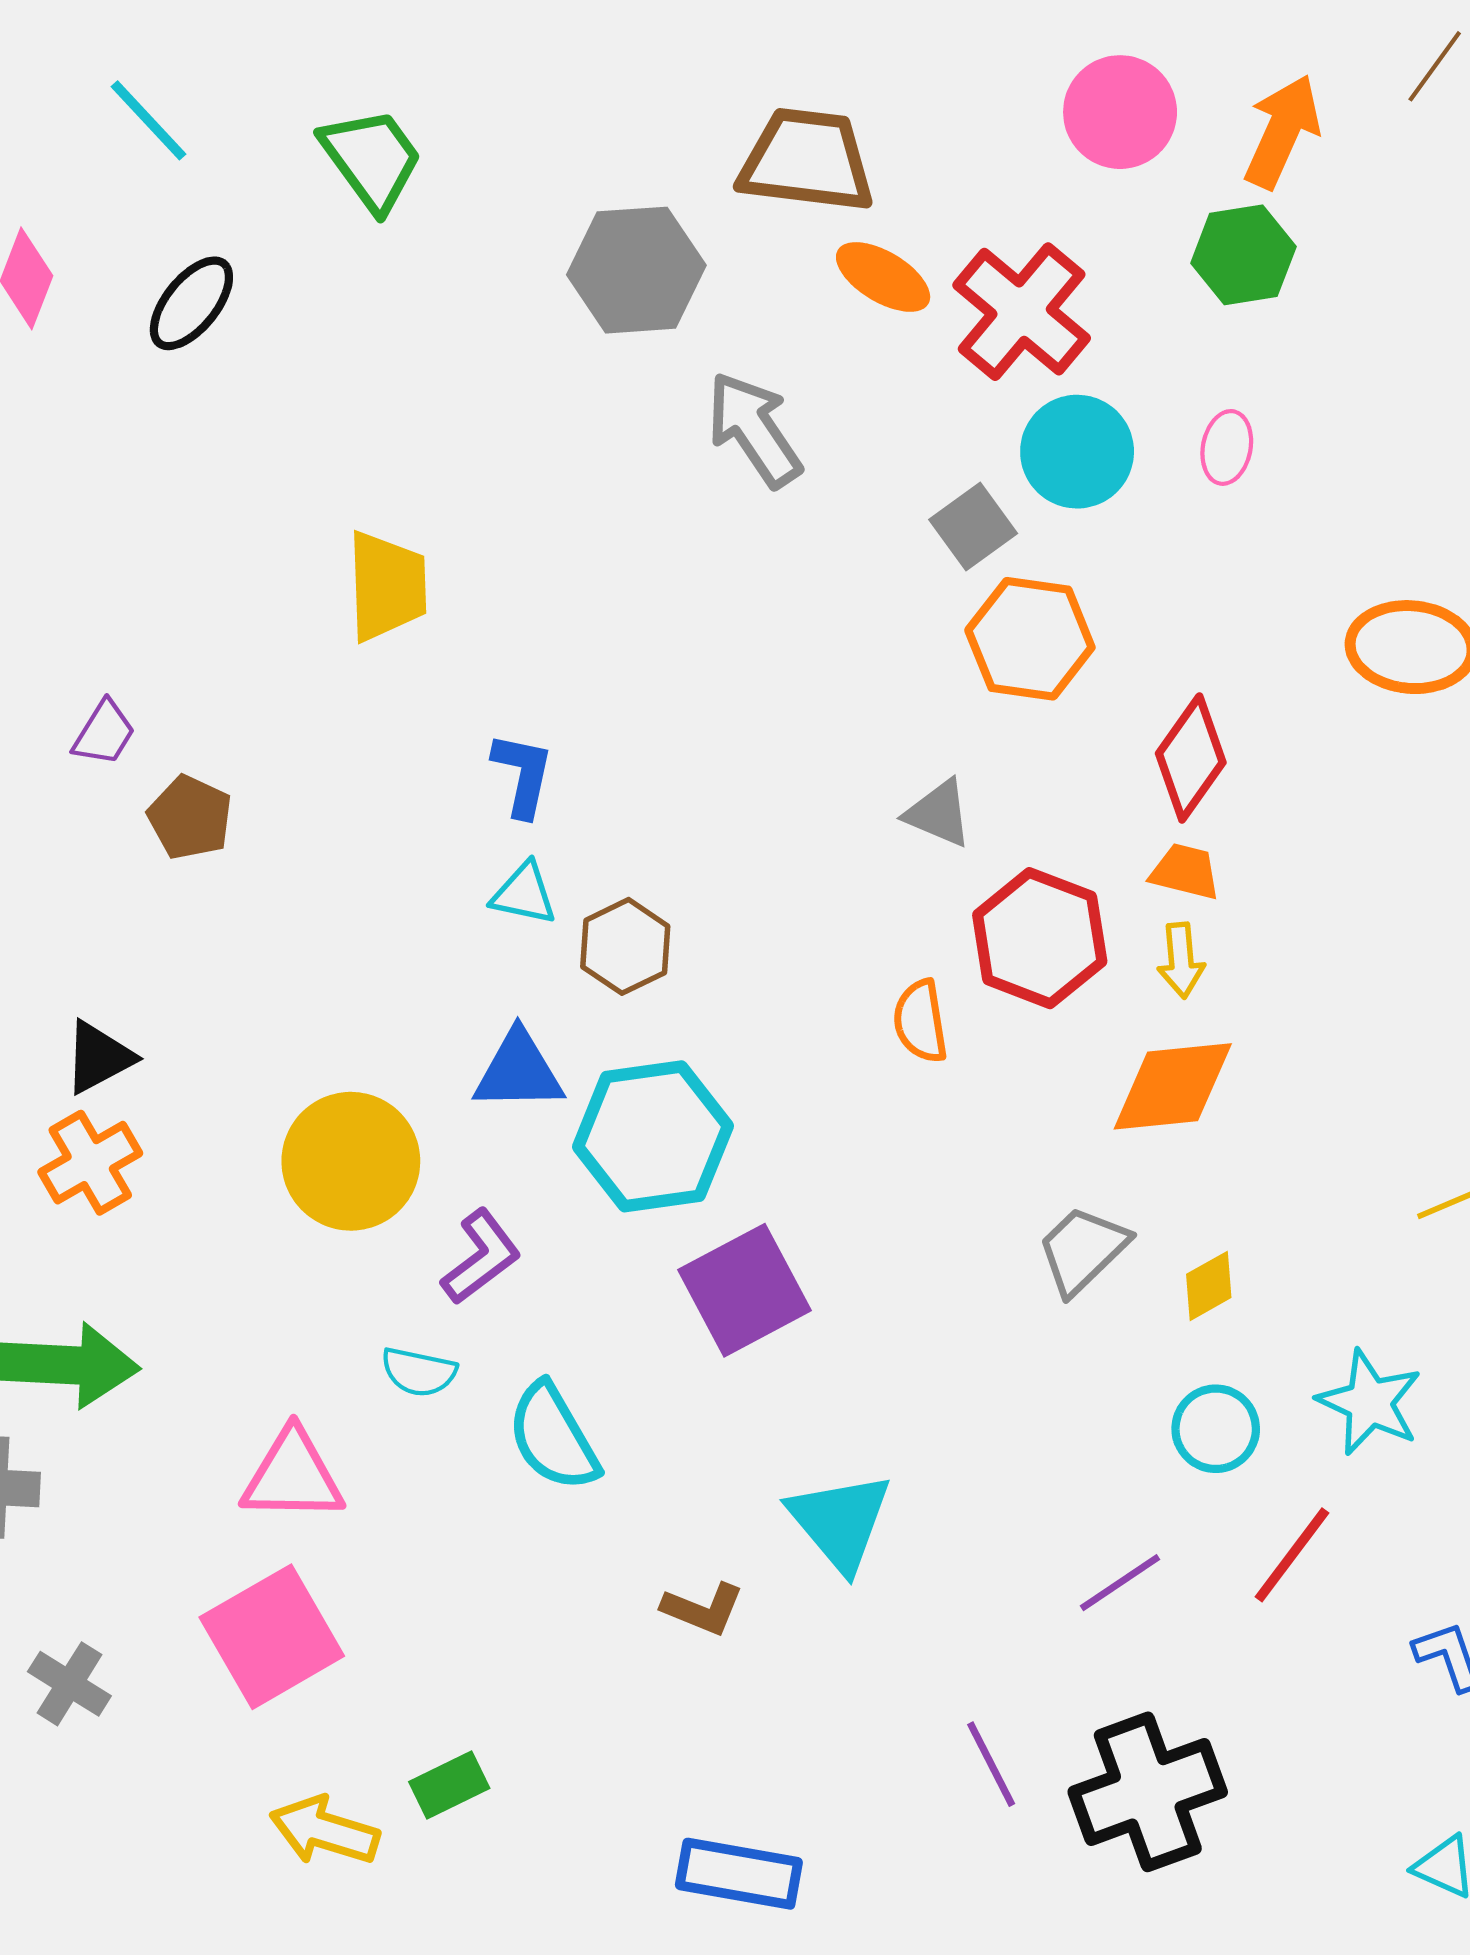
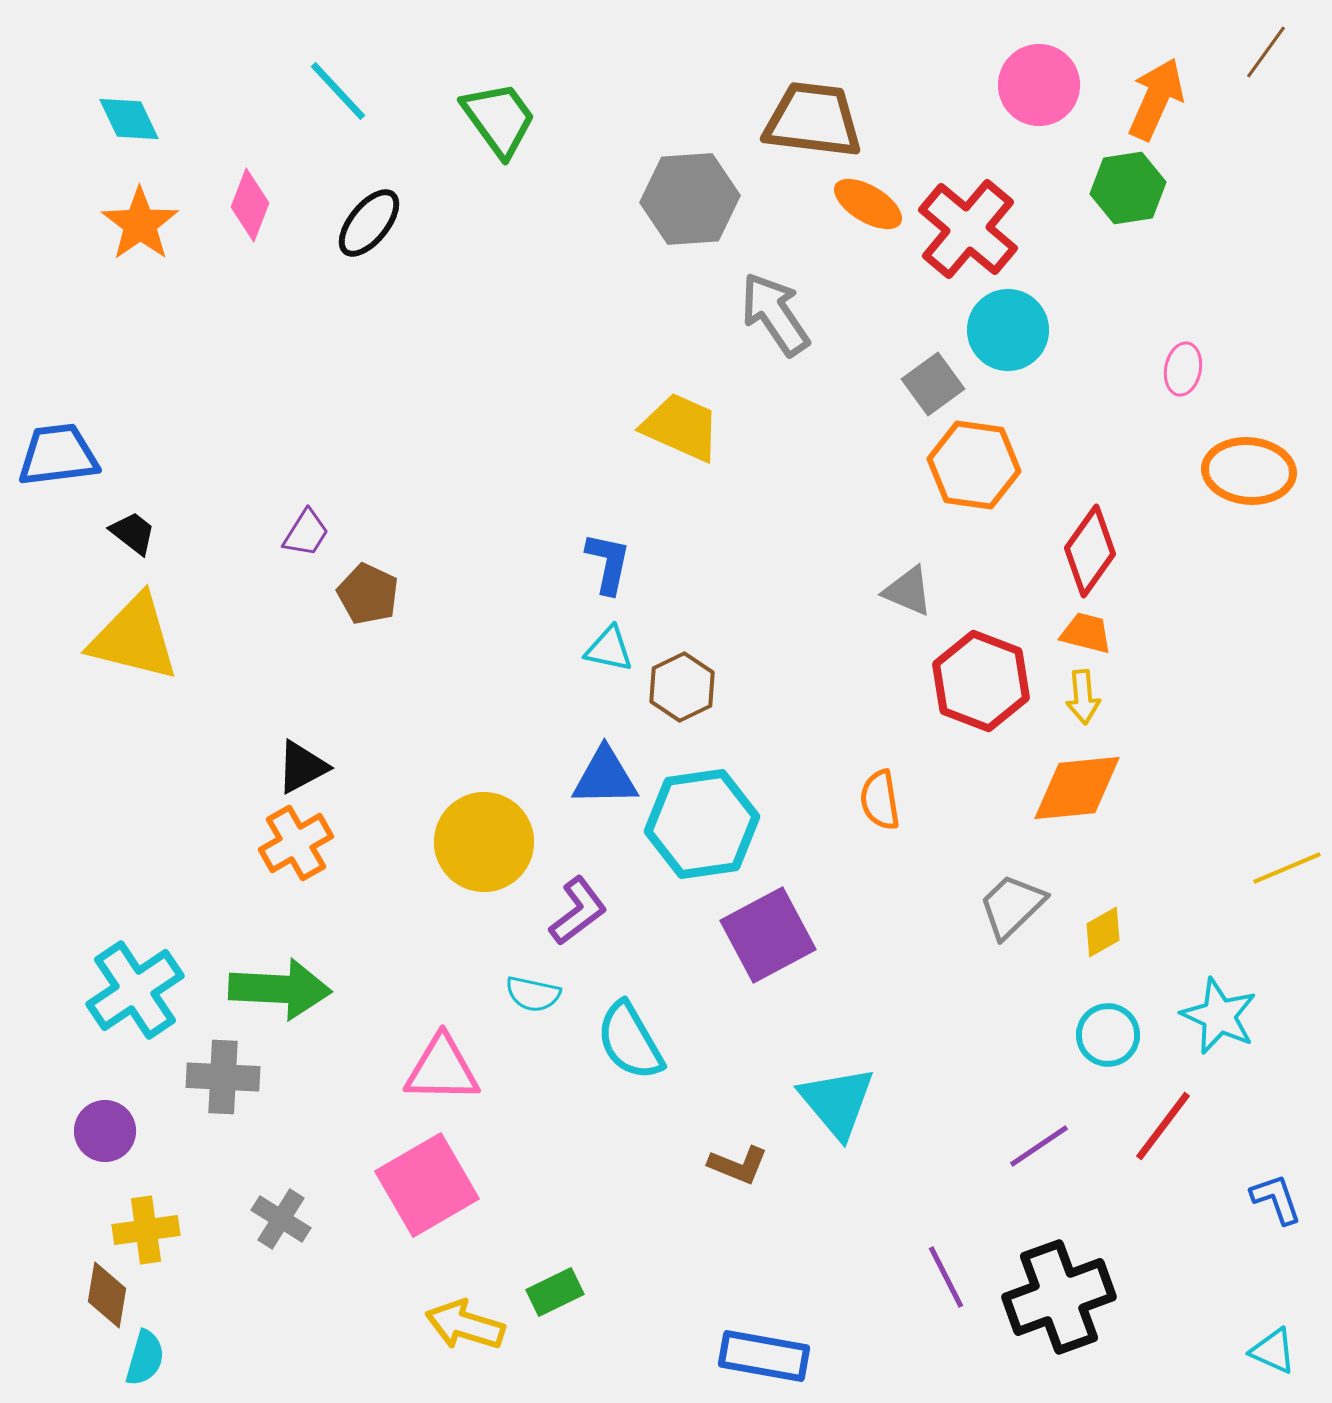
pink ellipse: (1227, 447) -> (1183, 369), moved
yellow trapezoid: (387, 586) -> (681, 427), moved, turned -64
orange semicircle: (920, 1021) -> (880, 800), moved

